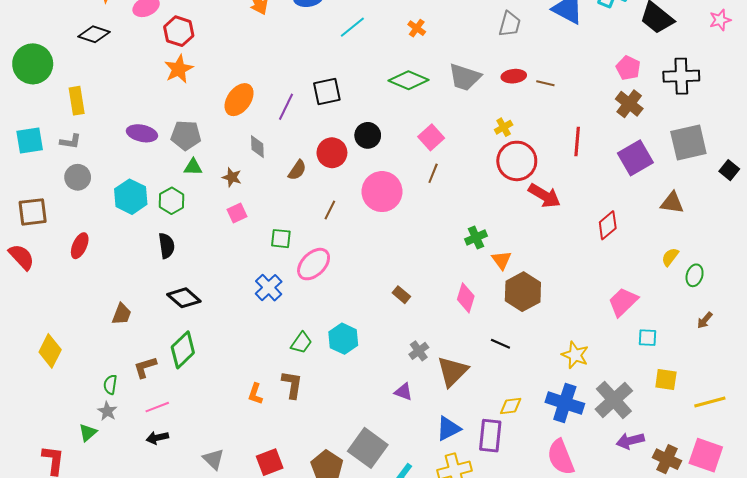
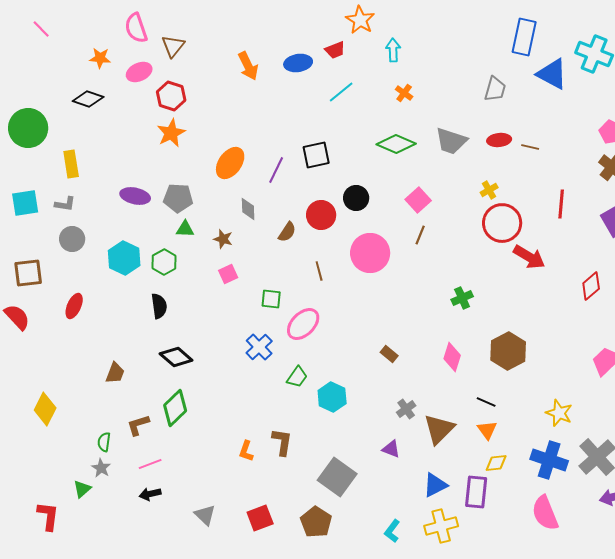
brown line: (330, 210) -> (319, 271), turned -42
orange triangle: (502, 260) -> (487, 430), moved
green trapezoid: (301, 343) -> (297, 377), moved
gray square: (368, 448) -> (337, 477), moved

